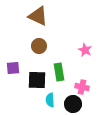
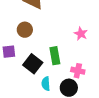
brown circle: (39, 46) -> (25, 30), moved
black square: (37, 80) -> (33, 64), turned 36

